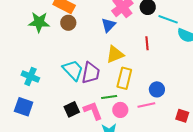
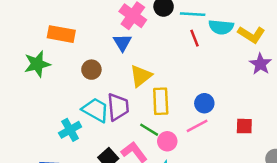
brown circle: (68, 23) -> (91, 70), moved
red line: (147, 43) -> (194, 38), moved
cyan cross: (30, 76) -> (70, 130), moved, turned -36
green line: (109, 97) -> (149, 130), turned 56

